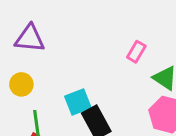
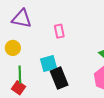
pink rectangle: (136, 52) -> (59, 31), moved, turned -48

